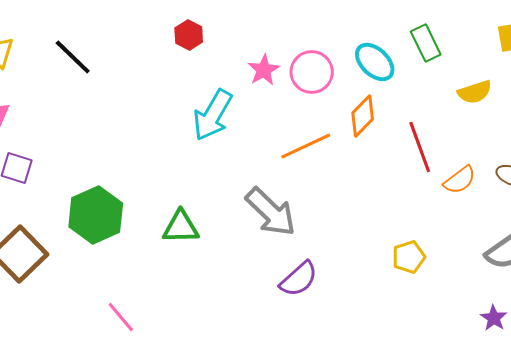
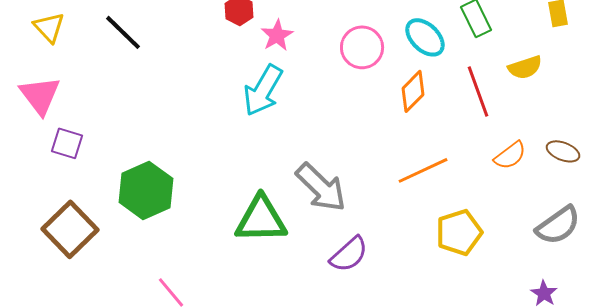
pink star: (264, 70) -> (277, 35), moved
orange line: (306, 146) -> (423, 170), moved
red line: (420, 147) -> (478, 91), moved
green triangle: (181, 227) -> (261, 219), moved, size x1.4
yellow pentagon: (409, 257) -> (459, 232), size x1.4

